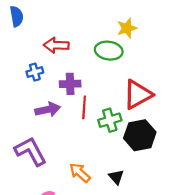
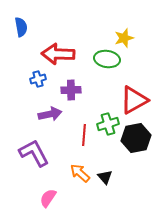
red arrow: (56, 45) -> (58, 54), size x1.4
red line: (84, 107) -> (84, 135), moved
black triangle: (116, 177) -> (105, 177), moved

